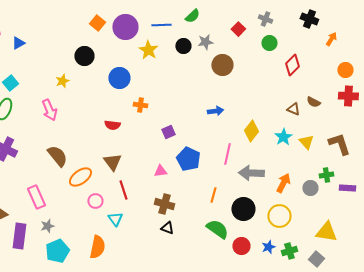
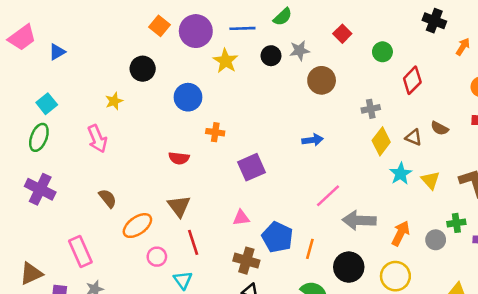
gray cross: (265, 19) -> (371, 109), moved, turned -32
yellow diamond: (251, 131) -> (381, 141), moved
purple square: (168, 132) -> (252, 167), size x1.5
pink line: (227, 154) -> (328, 196), turned 35
brown semicircle: (57, 156) -> (108, 198), size x0.7
blue pentagon: (188, 159) -> (277, 237), moved

